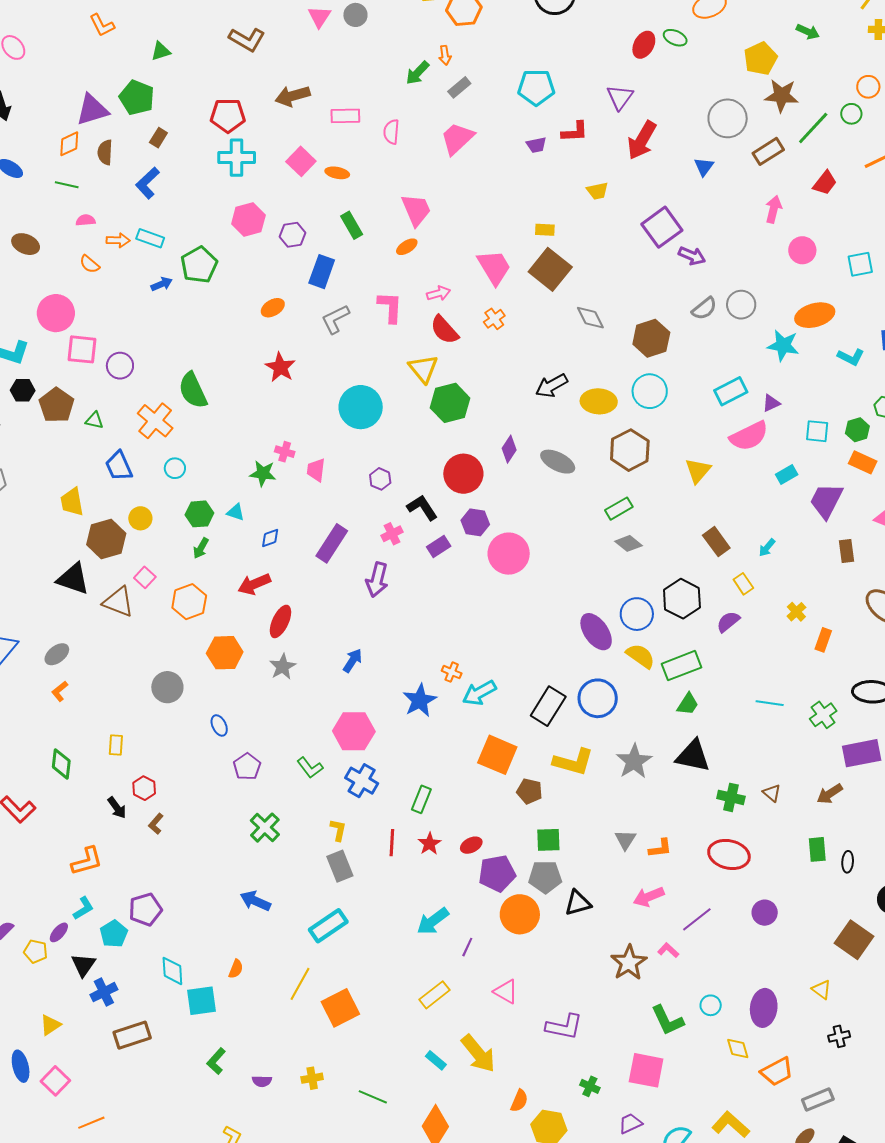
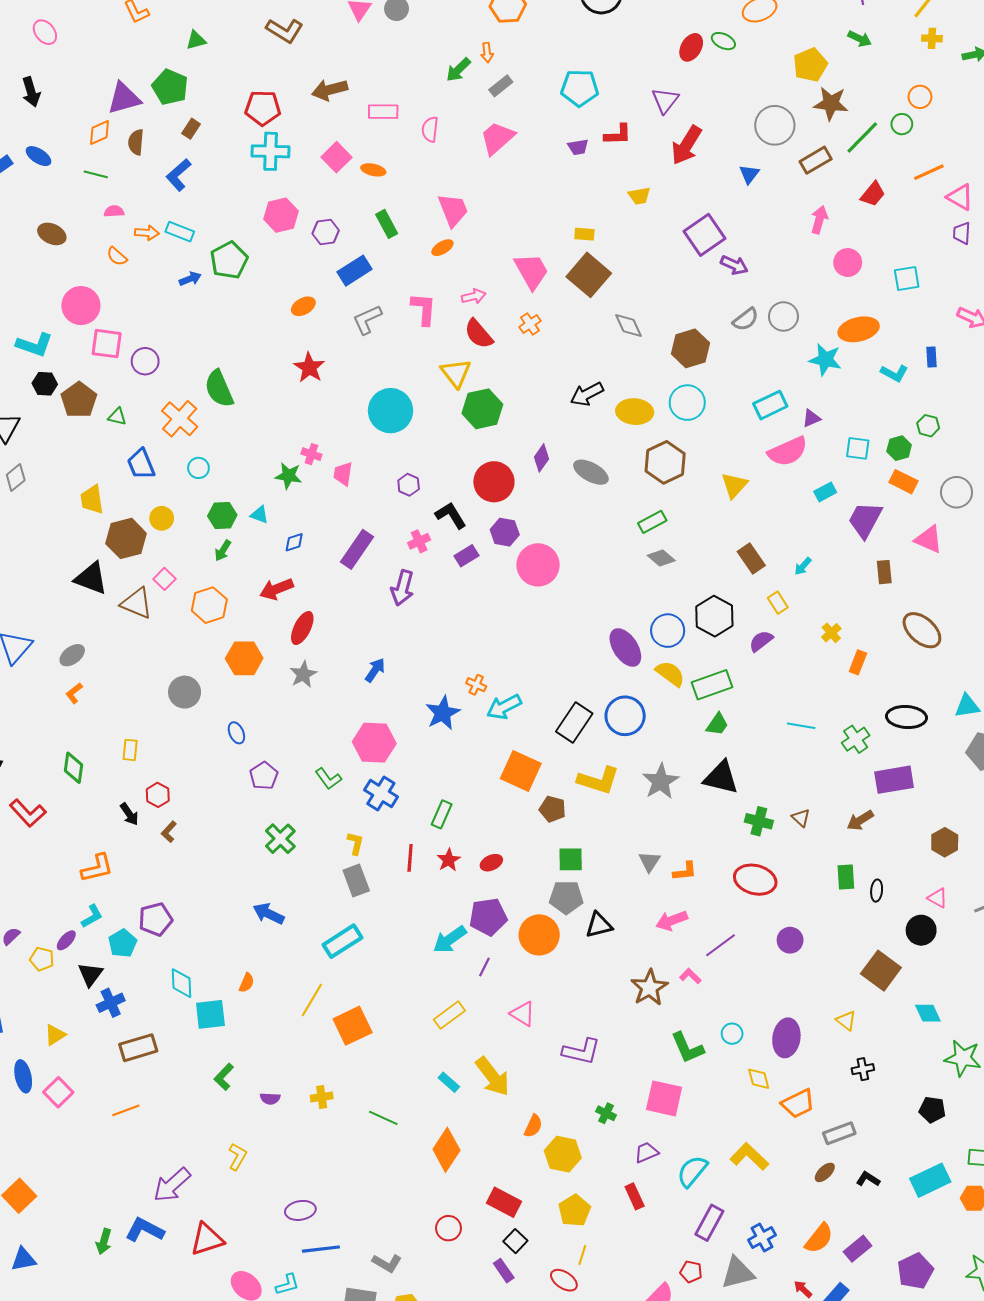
blue rectangle: (322, 272) -> (354, 271), turned 36
purple pentagon: (497, 873) -> (488, 917), moved
orange line: (91, 1123) -> (126, 1110), moved

